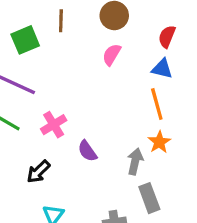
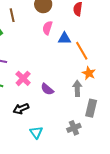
blue triangle: (162, 69) -> (64, 38), moved
black arrow: (38, 172) -> (21, 109), turned 35
gray rectangle: (149, 198) -> (91, 108), turned 48

